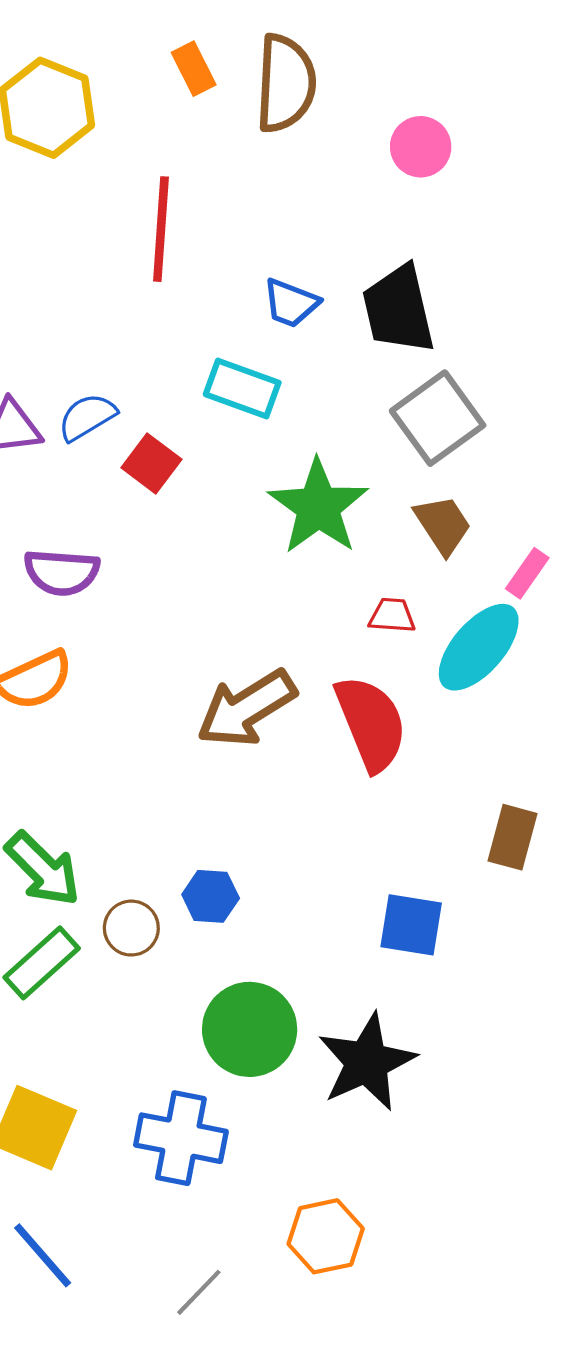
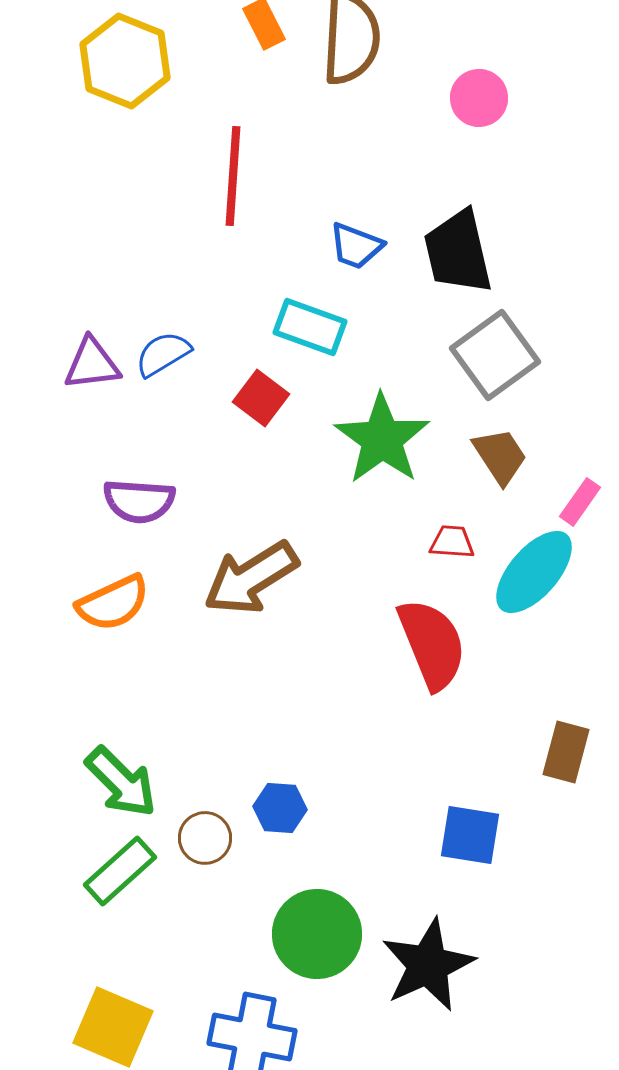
red square: (151, 463) -> (261, 398), moved
brown arrow: (246, 708) -> (251, 578), moved

